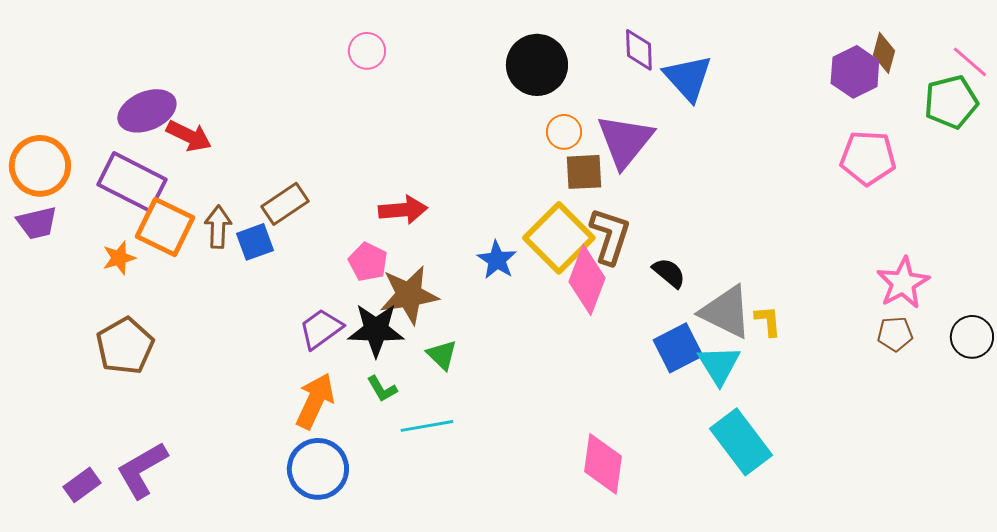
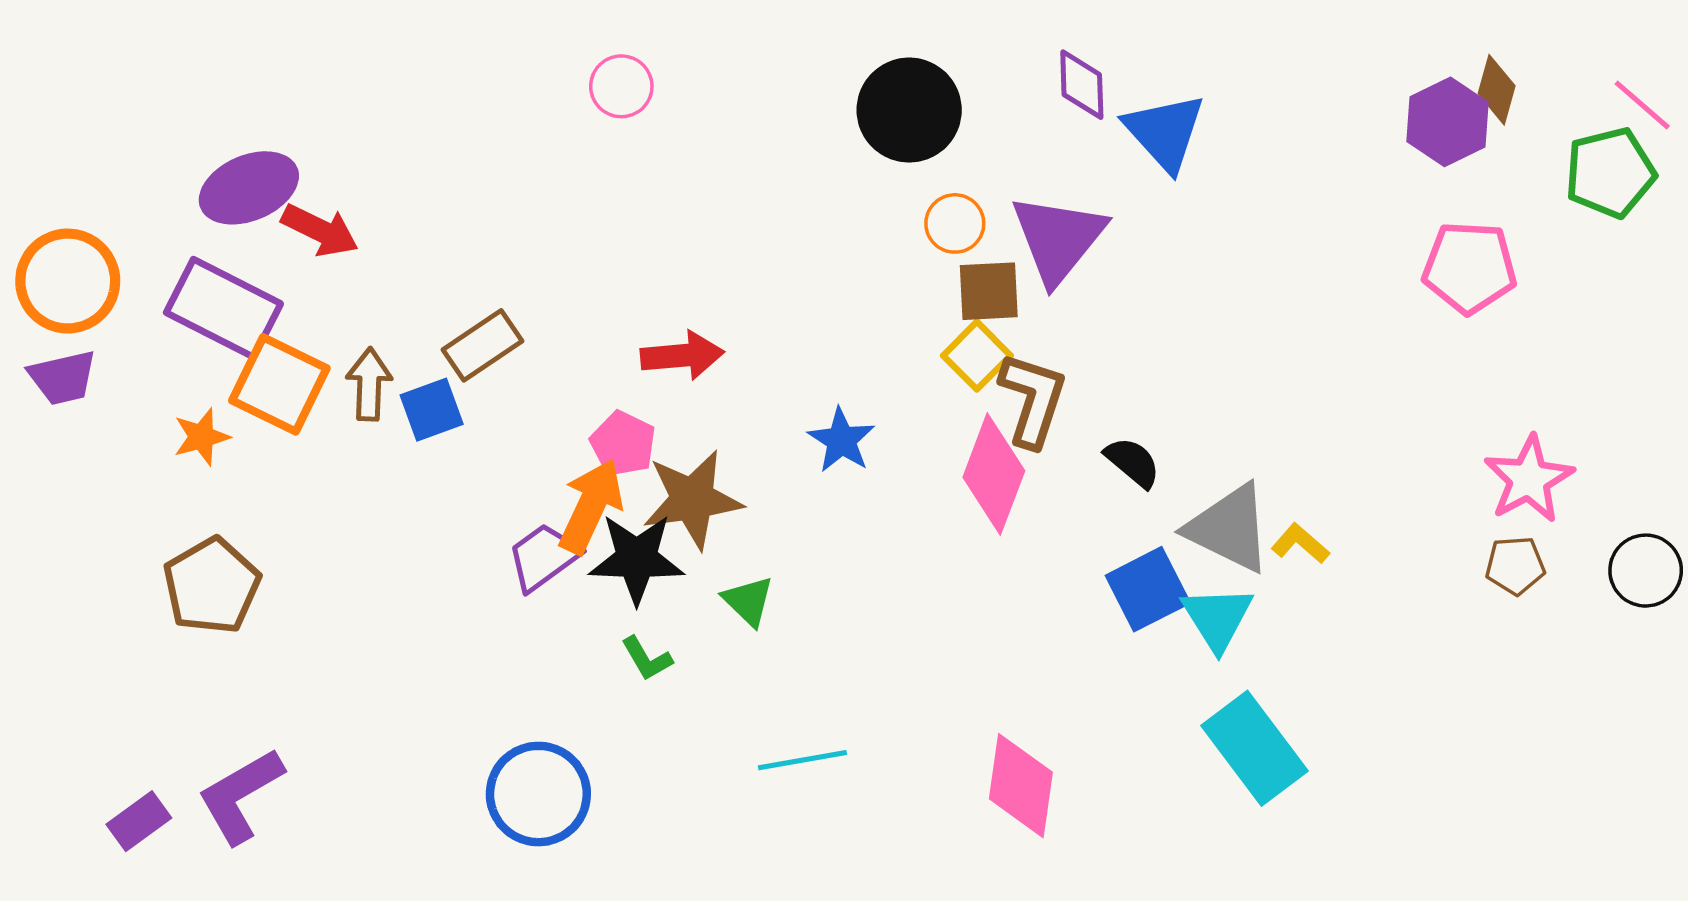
yellow square: (559, 238) -> (977, 356), moved, size x0.6
yellow L-shape: (768, 321) -> (1300, 543), turned -44
orange arrow: (315, 401) -> (591, 506), moved
cyan line: (427, 426) -> (802, 760), moved

